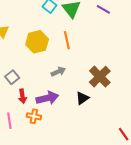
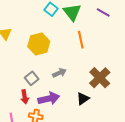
orange line: (67, 40) -> (81, 40), moved
gray square: (12, 77) -> (32, 78), moved

